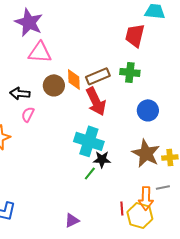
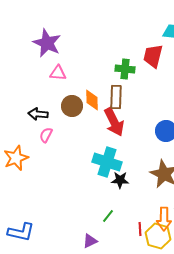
pink triangle: (40, 52) -> (58, 73), size x0.7
green cross: (130, 72) -> (125, 69), moved
brown rectangle: (98, 76) -> (116, 97), turned -65
green line: (90, 173) -> (108, 216), moved

